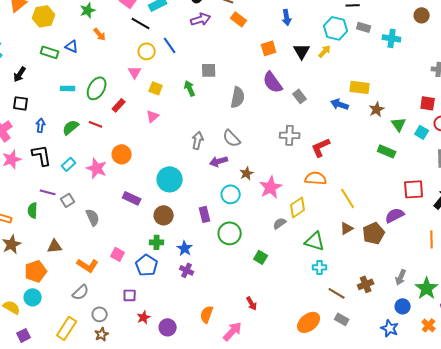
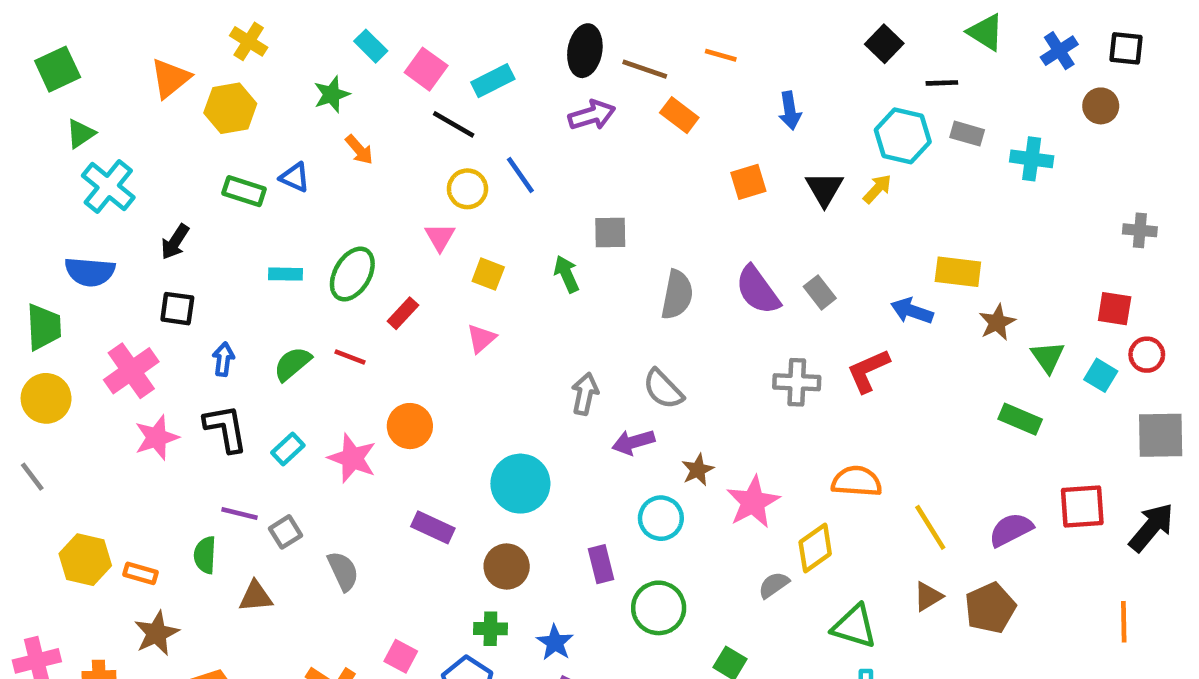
purple semicircle: (273, 82) -> (758, 290), moved
red L-shape: (321, 147) -> (868, 371), moved
purple semicircle: (395, 215) -> (1011, 530), moved
brown triangle: (55, 246) -> (256, 596), moved

